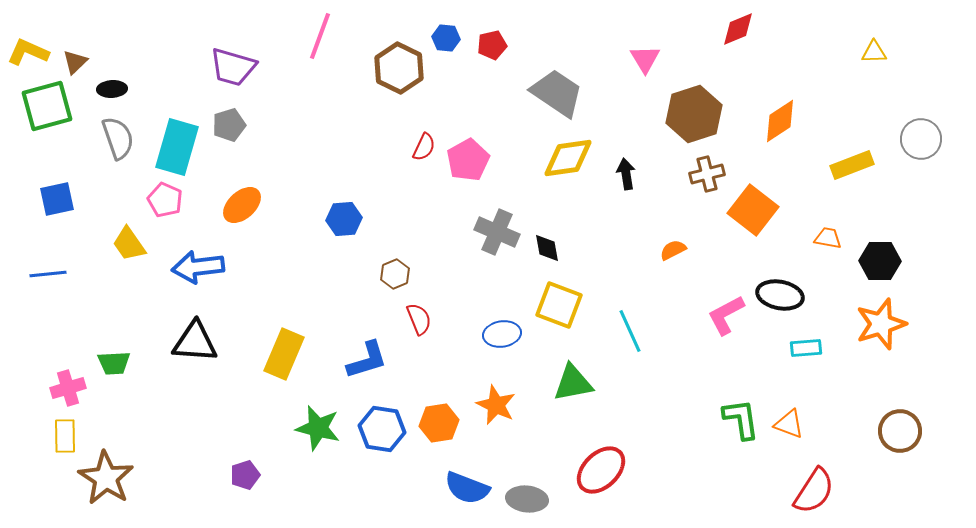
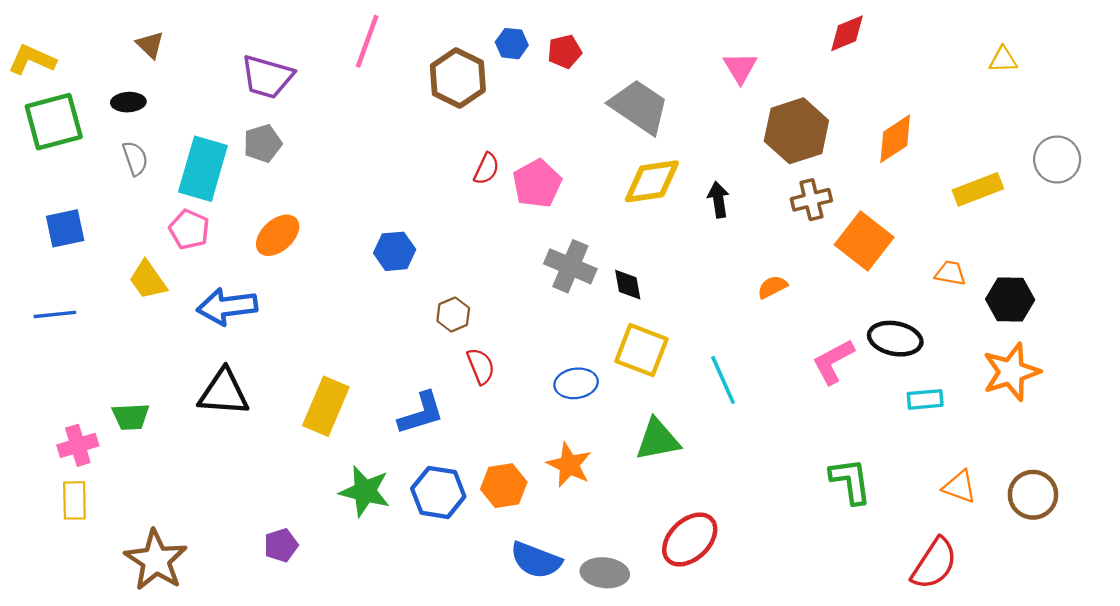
brown triangle: (75, 62) -> (150, 45), moved, turned -32
gray semicircle: (118, 138) -> (135, 158), size x0.7
orange triangle: (789, 424) -> (960, 487), moved
brown star: (106, 478) -> (156, 560), moved

